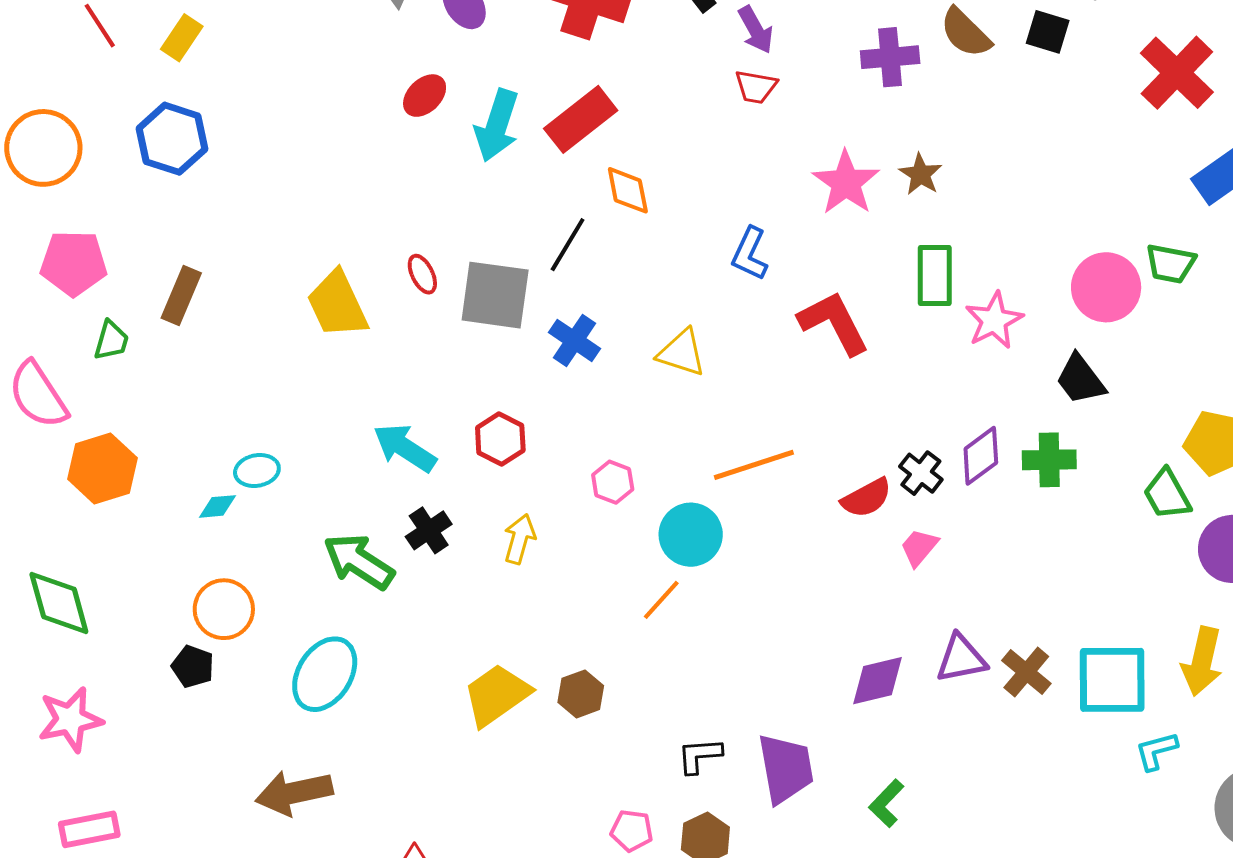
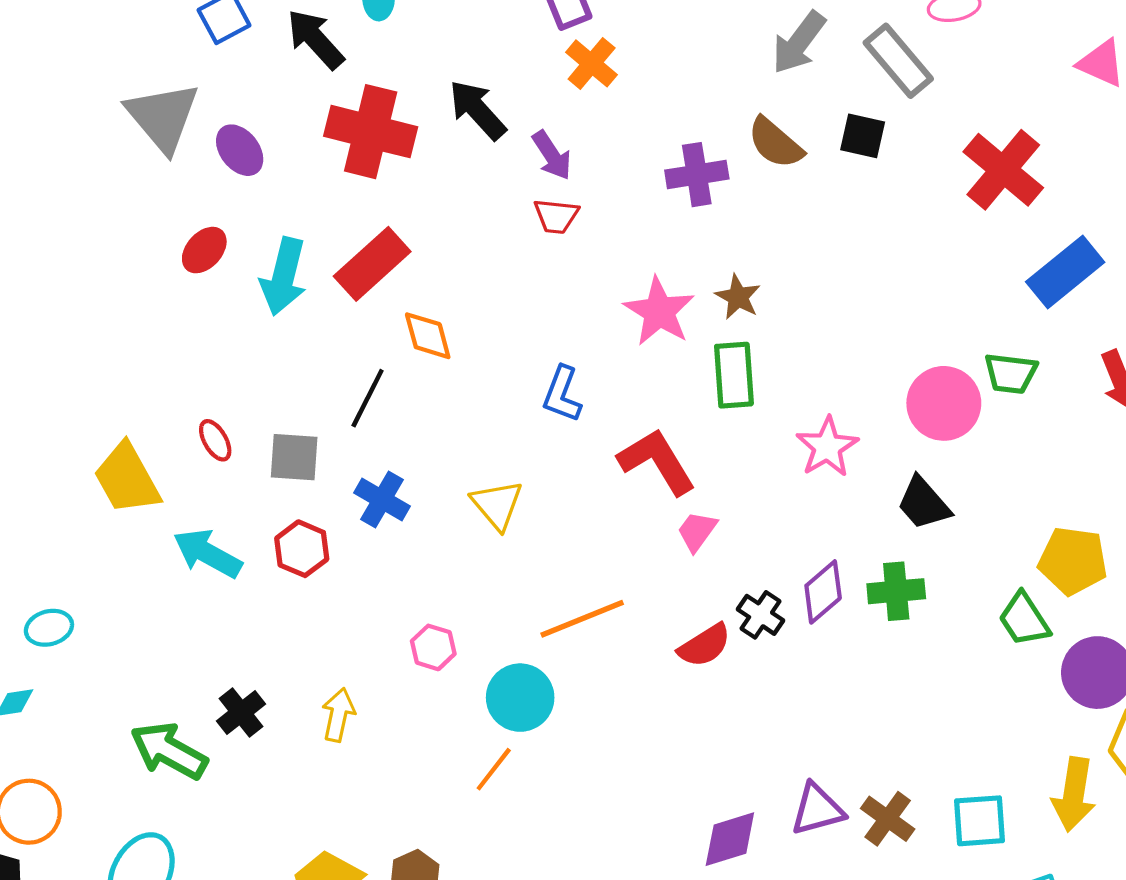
green rectangle: (935, 276) -> (734, 375), moved
gray square: (495, 295) -> (294, 457), size x0.7
yellow triangle: (682, 353) -> (497, 505), turned 36
red hexagon: (500, 439) -> (302, 549), moved
cyan arrow: (405, 448) -> (208, 553), moved
cyan ellipse: (257, 470) -> (49, 628), moved
pink trapezoid: (919, 547) -> (697, 531), moved
cyan square: (1112, 680) -> (980, 821), size x0.7

